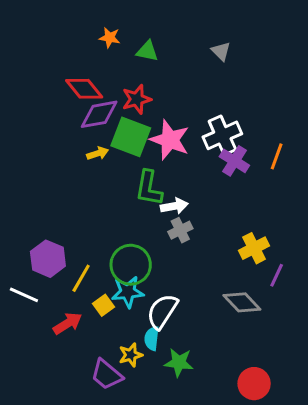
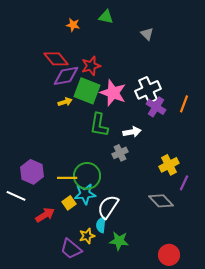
green triangle: (147, 51) -> (106, 17), moved
white arrow: (174, 206) -> (132, 132), moved
yellow line: (81, 278) -> (67, 178), moved, turned 60

